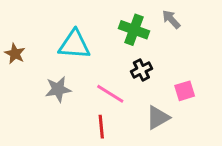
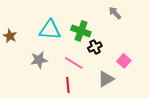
green cross: (134, 30) -> (81, 31), moved
pink square: (185, 91) -> (124, 61), turned -32

